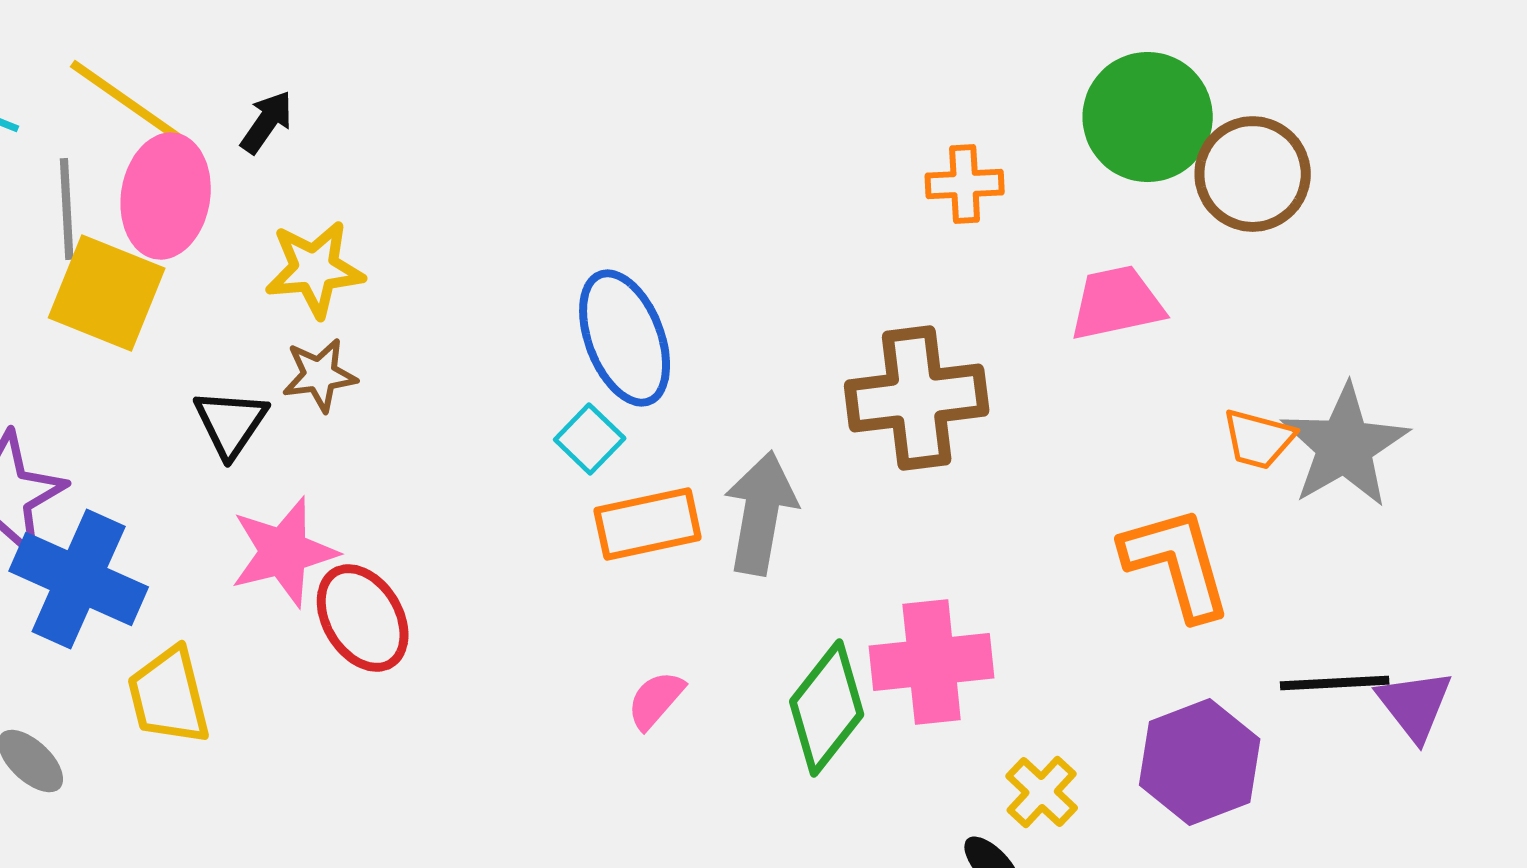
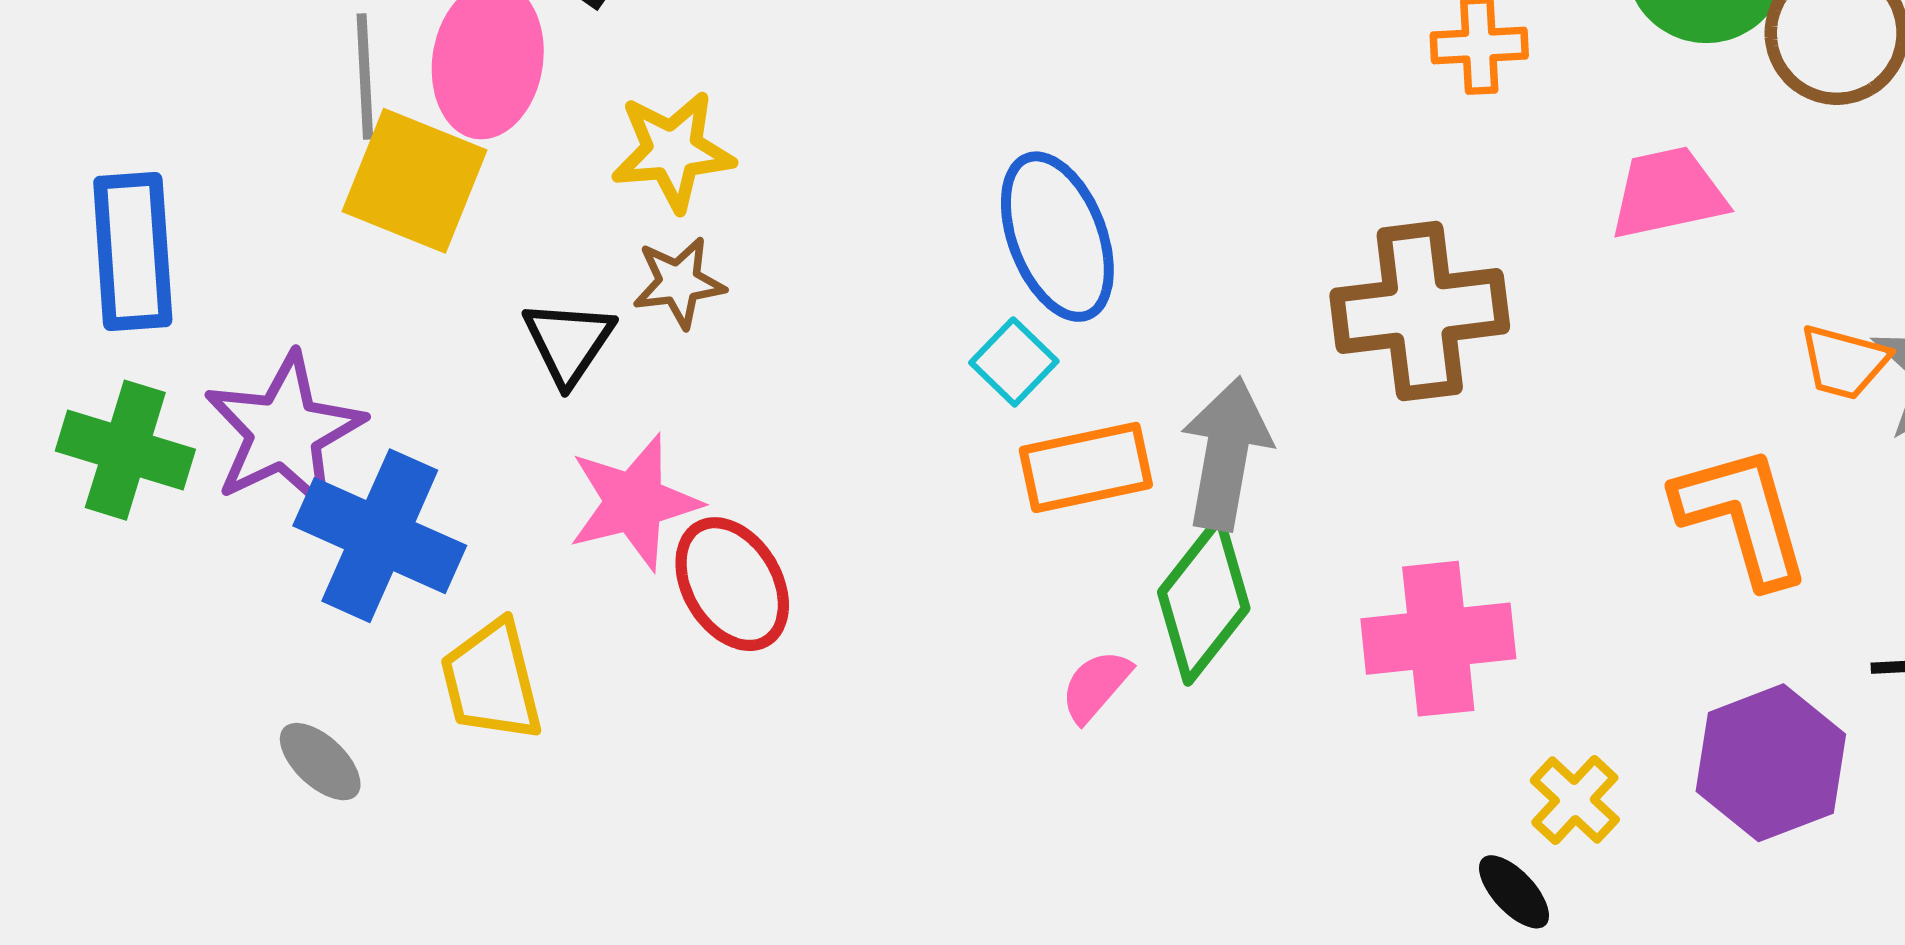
green diamond: (827, 708) -> (1204, 600), moved

